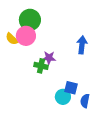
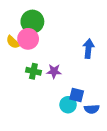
purple star: (49, 58) -> (54, 71), moved
green cross: (41, 66) -> (33, 71), moved
blue semicircle: (85, 101) -> (92, 109), turned -104

